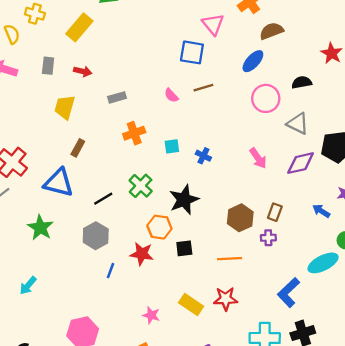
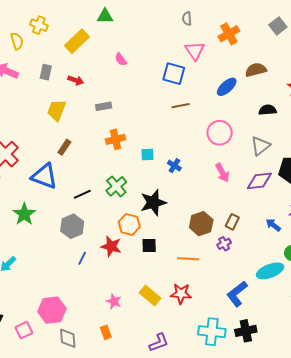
brown semicircle: (271, 31) -> (256, 70), moved
pink semicircle: (171, 95) -> (121, 59), moved
pink circle: (266, 98) -> (220, 133), moved
gray triangle: (298, 124) -> (260, 146), turned 50
purple cross: (268, 238) -> (224, 244), turned -32

